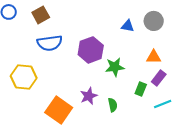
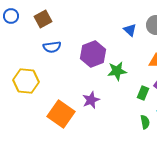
blue triangle: (128, 26) -> (130, 30), turned 32
blue semicircle: (50, 43) -> (52, 47), size x0.7
green semicircle: (113, 105) -> (145, 122), moved

